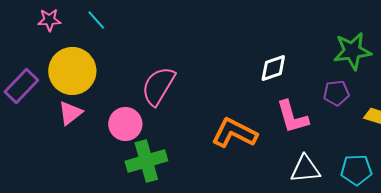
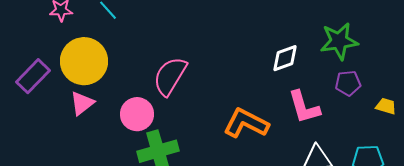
green star: (352, 51) -> (339, 41), moved

